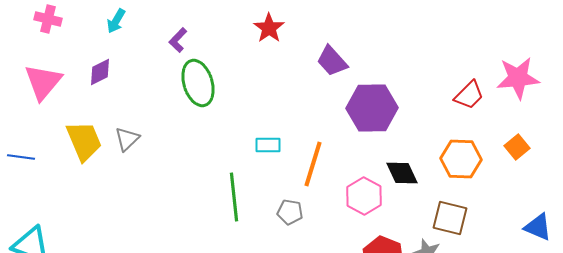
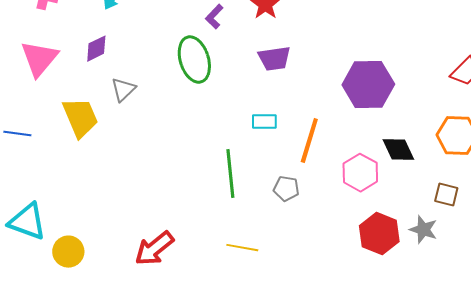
purple L-shape: (178, 40) -> (214, 17), moved
purple trapezoid: (332, 61) -> (274, 59), moved, turned -56
gray triangle: (127, 139) -> (123, 90), moved
brown square: (450, 218) -> (446, 195), size x0.7

